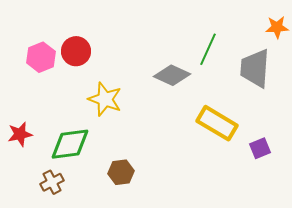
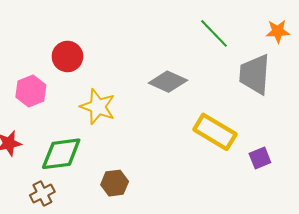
green line: (208, 49) -> (214, 33), moved, turned -68
pink hexagon: (41, 57) -> (31, 91), moved

